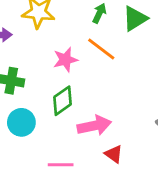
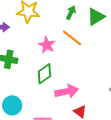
pink star: (65, 60) -> (47, 45), turned -30
cyan circle: (21, 122) -> (12, 105), moved

